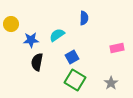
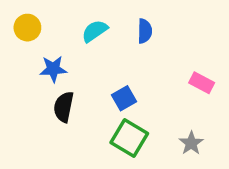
yellow circle: (11, 24) -> (27, 28), moved
cyan semicircle: (57, 35) -> (95, 31), moved
pink rectangle: (117, 48) -> (202, 83), turned 40

